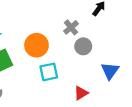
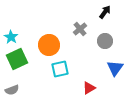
gray circle: (83, 46) -> (105, 41), moved

